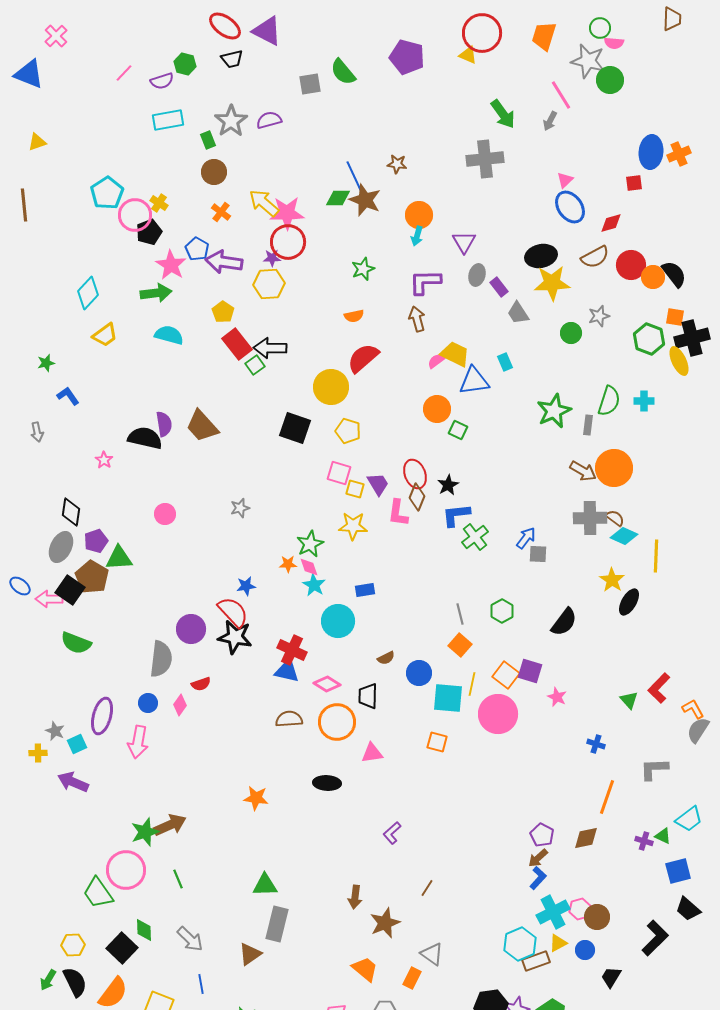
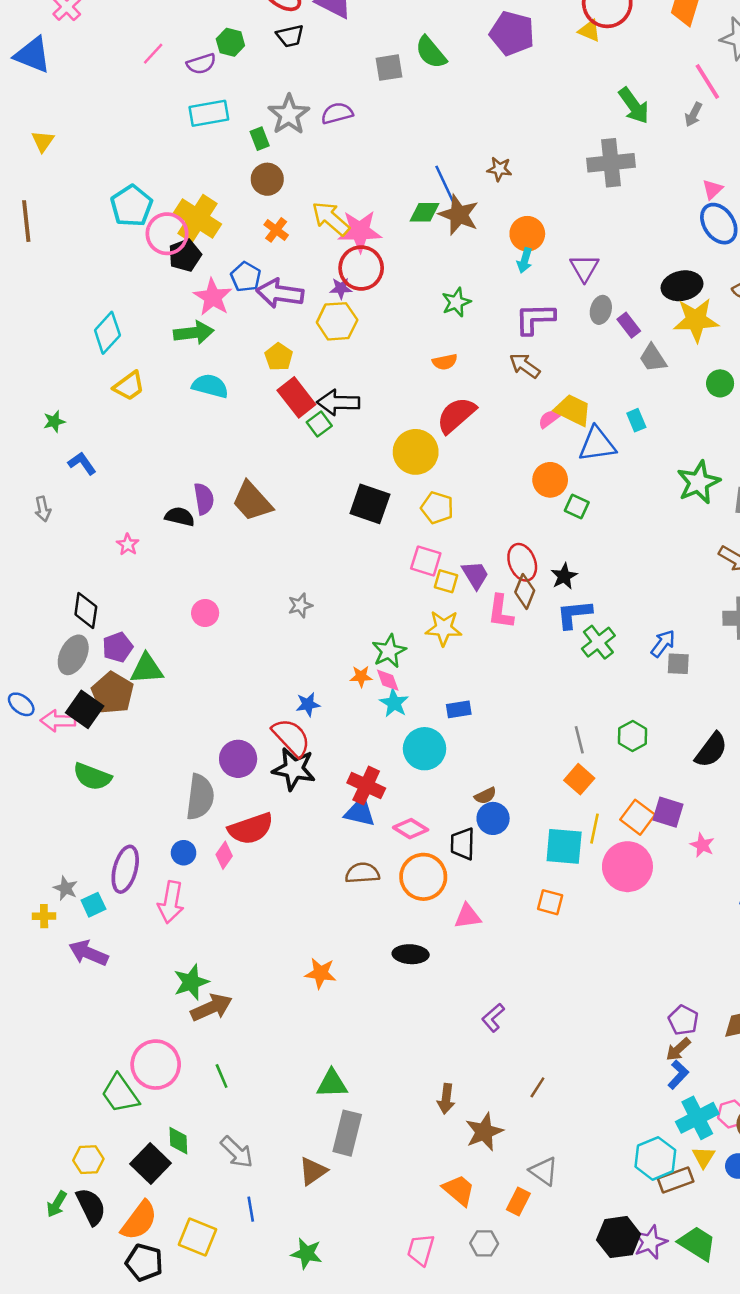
yellow triangle: (37, 142) -> (43, 141), turned -36
yellow cross: (159, 203) -> (197, 219), size x2.0
brown arrow: (417, 319) -> (525, 366), turned -40
black semicircle: (145, 438) -> (180, 517), size x0.7
blue circle: (419, 673) -> (493, 818), moved
red semicircle: (201, 684) -> (251, 829), size x1.8
green star: (145, 832) -> (191, 982), moved
yellow triangle: (558, 943) -> (704, 1157), turned -30

